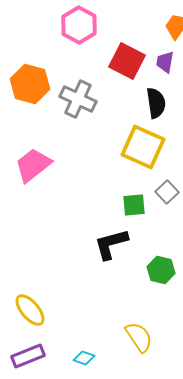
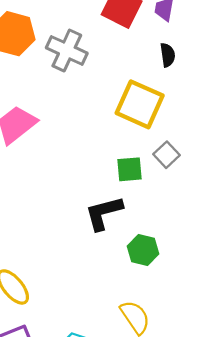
black semicircle: (156, 103) -> (168, 55), moved, size x0.7
green hexagon: (161, 270) -> (143, 250), moved

